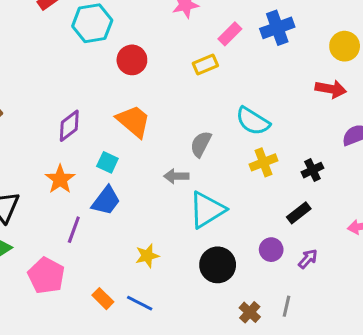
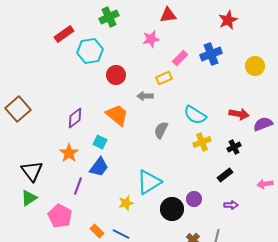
red arrow: (331, 89) -> (239, 114), moved
gray arrow: (176, 176) -> (145, 96), moved
cyan triangle: (207, 210) -> (149, 182), moved
purple circle: (271, 250) -> (194, 199), moved
purple arrow: (308, 259) -> (231, 205), turned 48

